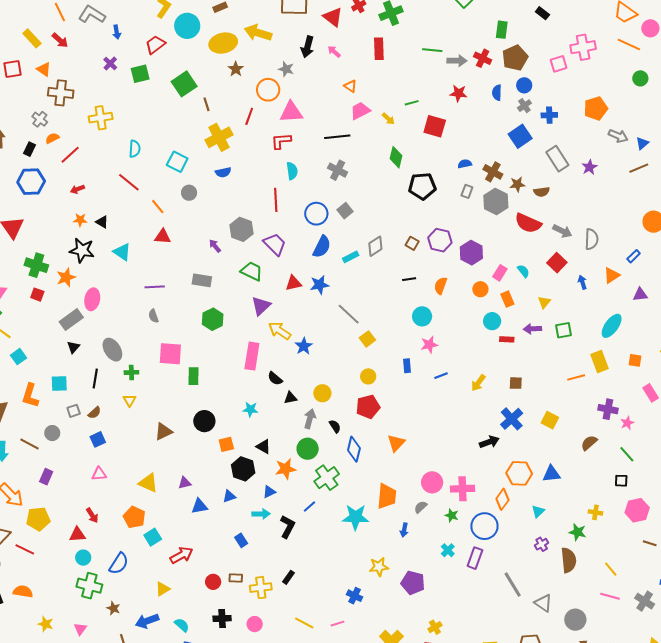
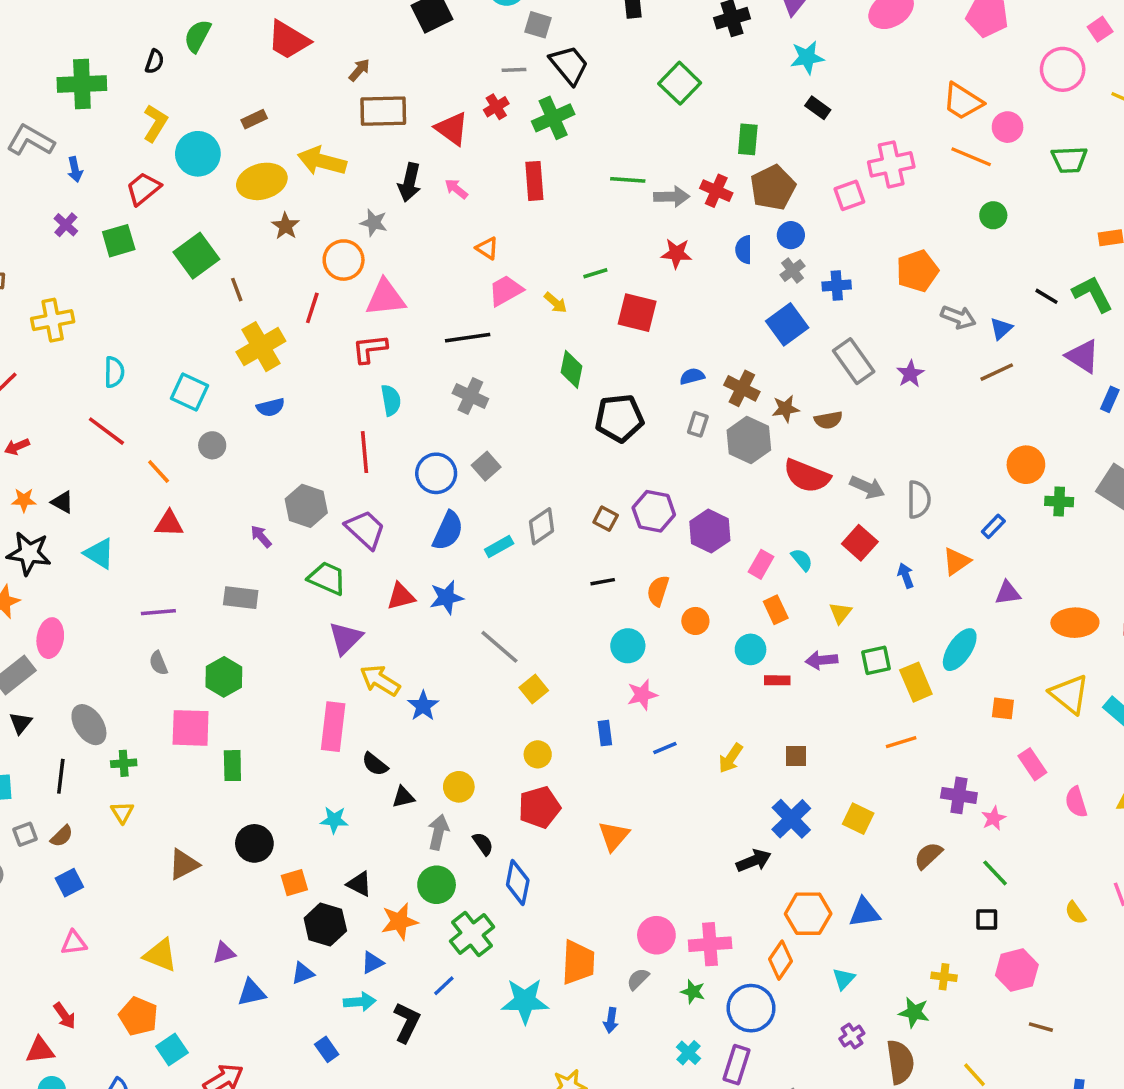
orange circle: (480, 289) -> (695, 621), moved
green hexagon: (213, 319) -> (224, 677), moved
yellow rectangle: (600, 361) -> (916, 682), moved
orange triangle: (396, 443) -> (614, 836), moved

